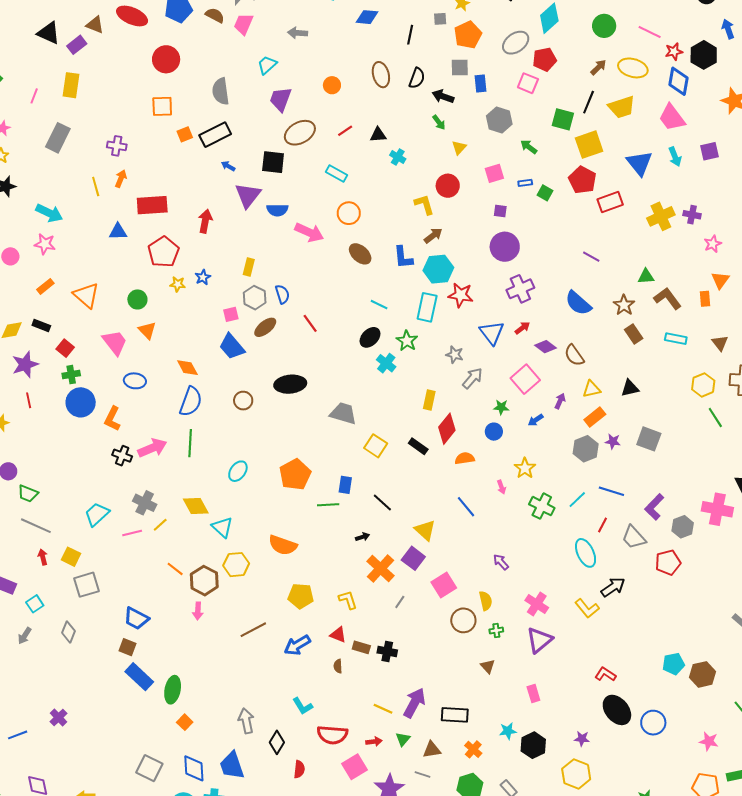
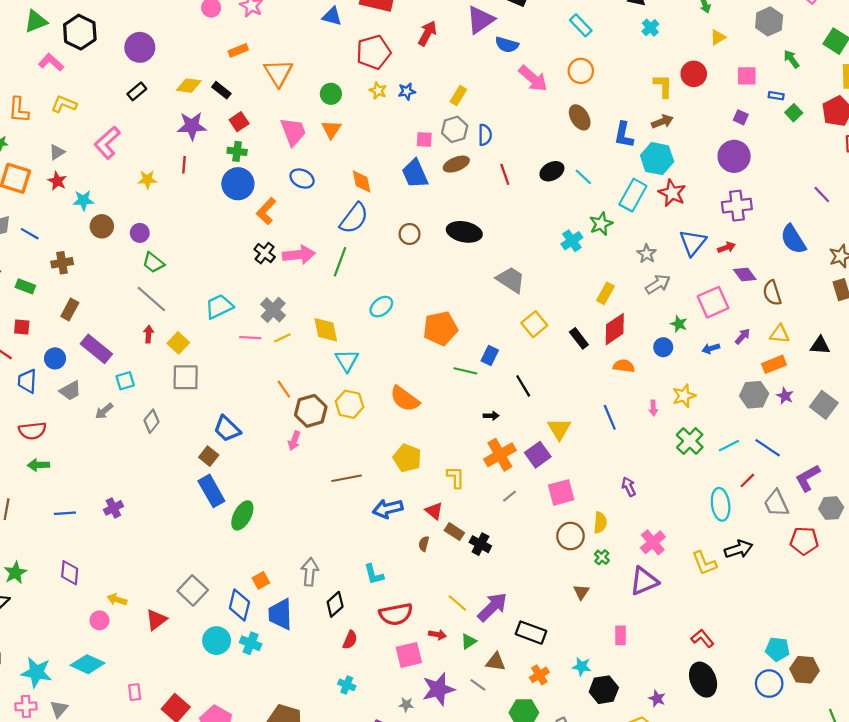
black ellipse: (370, 337) -> (552, 171), moved
green cross: (496, 630) -> (602, 557), turned 32
orange square: (185, 722) -> (261, 580), moved
blue circle: (653, 723) -> (769, 684), moved
red semicircle: (332, 735) -> (396, 614), turned -32

